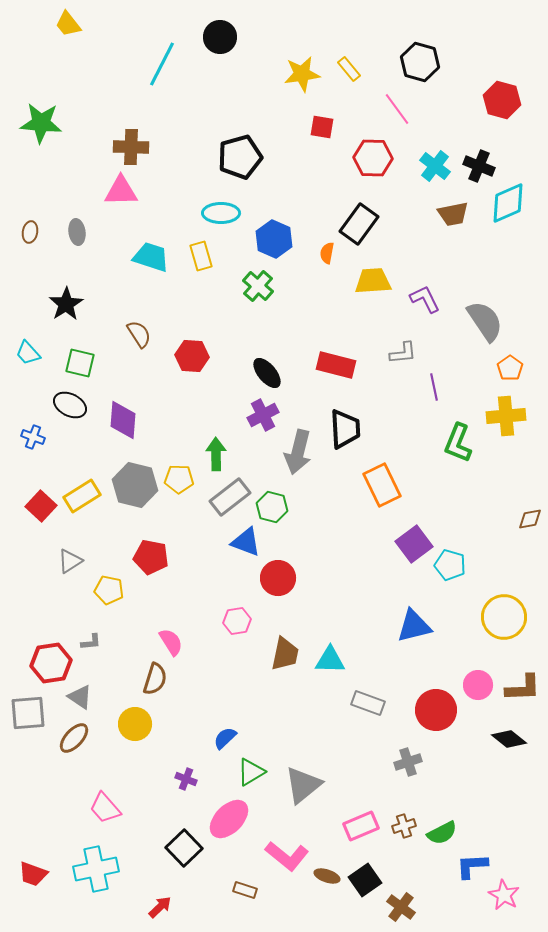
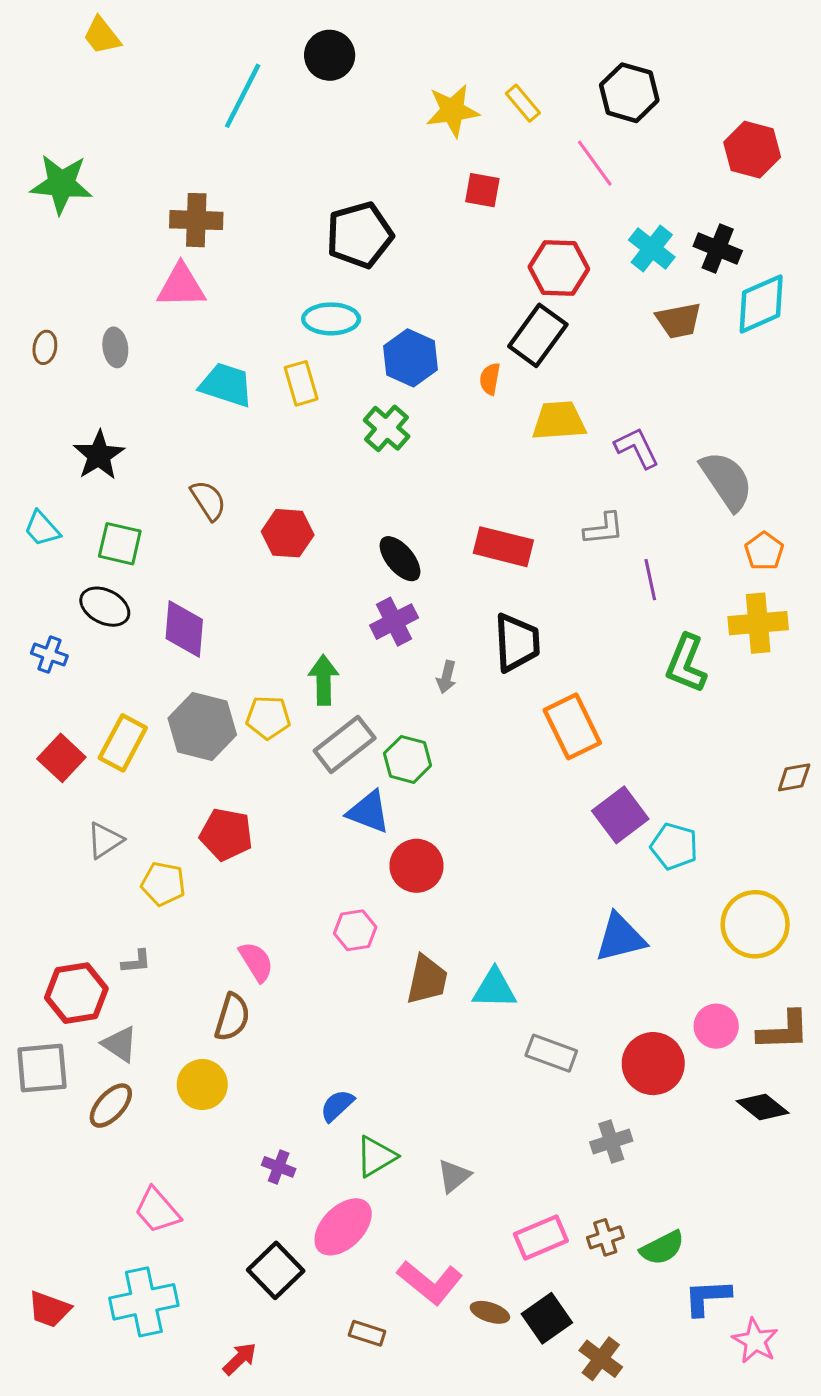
red hexagon: (373, 158) -> (559, 268), moved
gray arrow: (298, 452) -> (446, 677), size x0.5
yellow rectangle: (82, 496) -> (123, 743), turned -30
gray triangle: (303, 785) -> (454, 1176), size x0.6

